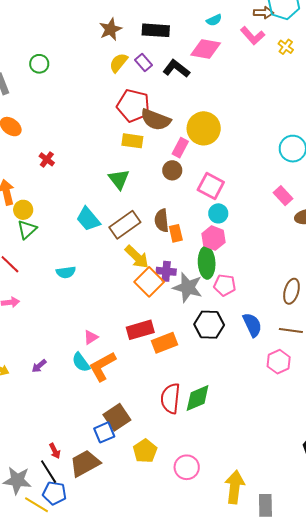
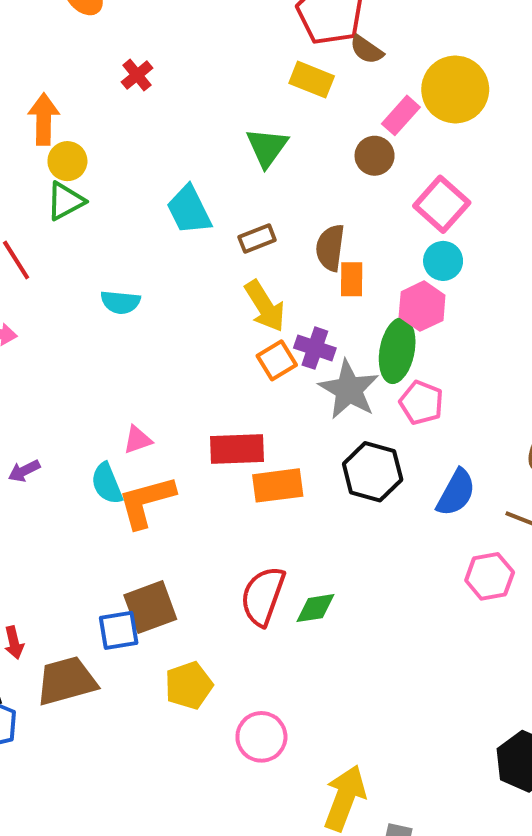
brown semicircle: (156, 120) -> (367, 50), size x0.6
brown rectangle: (125, 225) -> (257, 238), size x0.6
orange square: (149, 282) -> (277, 360), size x0.7
blue semicircle: (252, 325) -> (456, 493), turned 40
green diamond: (198, 398) -> (315, 608), size x0.7

